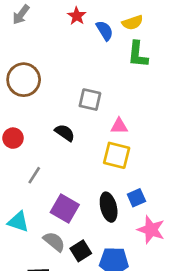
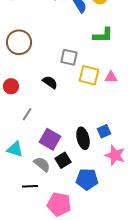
green L-shape: (138, 54) -> (103, 35), moved, turned -95
pink triangle: (119, 126) -> (111, 77), moved
yellow square: (117, 155) -> (89, 75), moved
black square: (81, 251) -> (63, 160), moved

